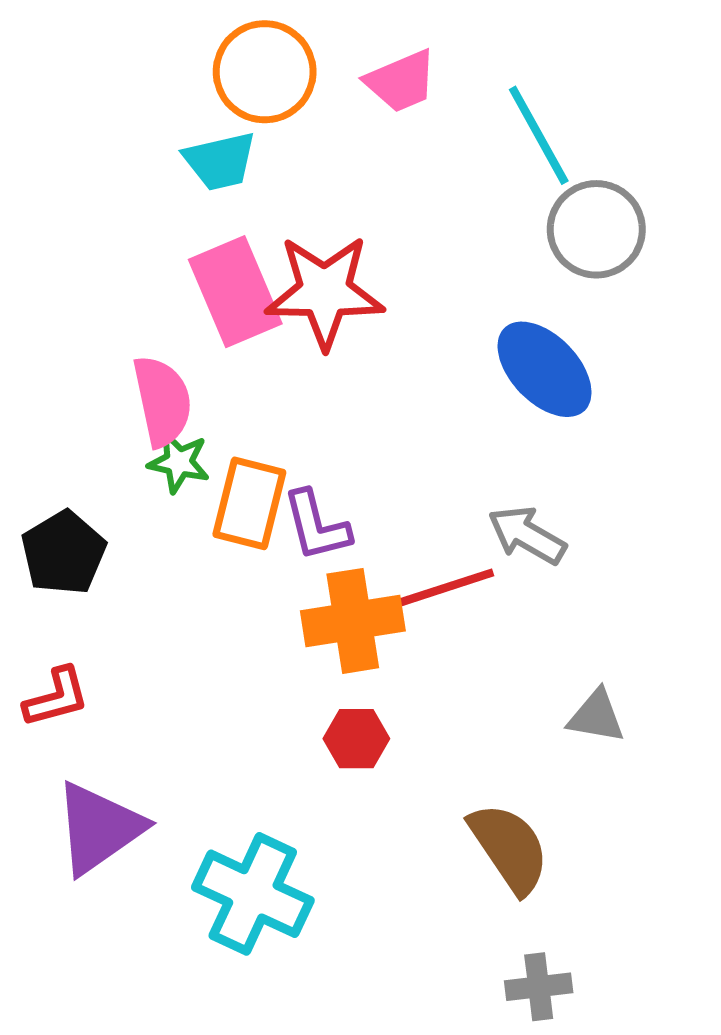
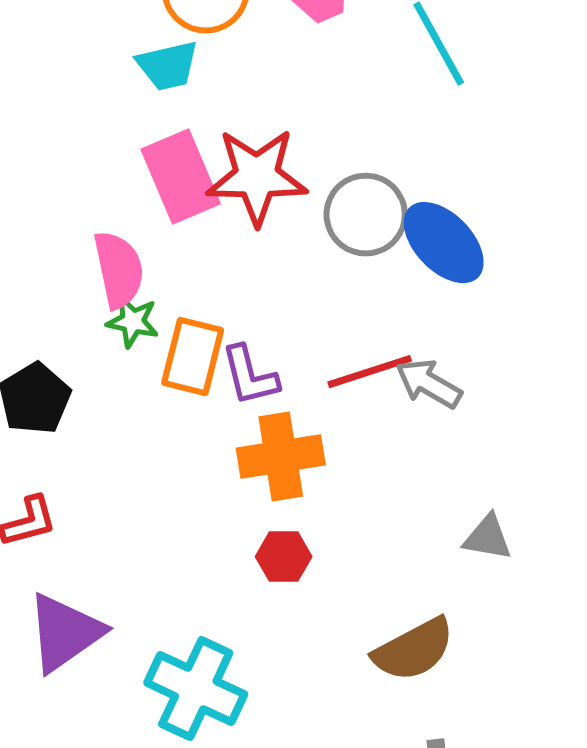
gray circle: (596, 229) -> (366, 215), moved
red line: (445, 588) -> (370, 372), moved
brown semicircle: (509, 848) -> (414, 650), turned 96

